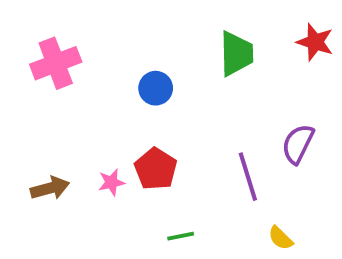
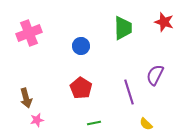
pink star: (111, 182) -> (37, 120), moved
brown arrow: (50, 188) -> (26, 98), turned 90

